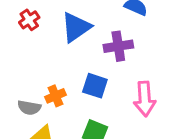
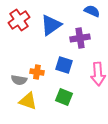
red cross: (29, 20) -> (19, 20), size x1.5
orange cross: (56, 96) -> (37, 72), turned 32

